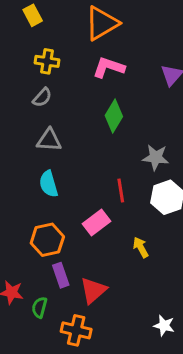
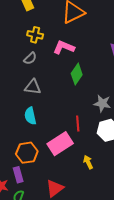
pink L-shape: (109, 67) -> (64, 47), moved
pink rectangle: (97, 223) -> (60, 144), size x1.4
purple rectangle: (61, 275) -> (18, 175), moved

